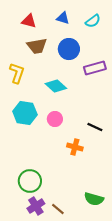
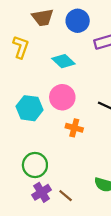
cyan hexagon: (25, 113) -> (30, 108), moved
pink circle: (55, 119) -> (62, 97), size x1.5
orange cross: (75, 147) -> (74, 128), moved

